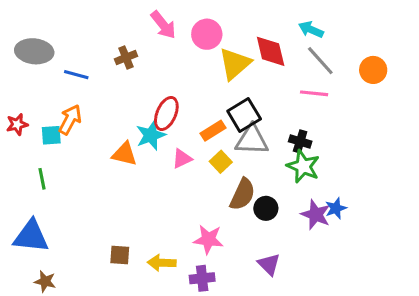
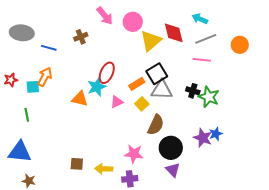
gray line: (320, 61) -> (206, 39), turned -70
green star: (303, 166) -> (209, 97), moved
black circle: (266, 208) -> (171, 148), moved, size x1.5

